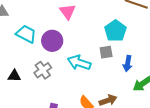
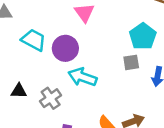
cyan arrow: (79, 63) -> (82, 77), moved
gray cross: (43, 70) -> (51, 98), moved

